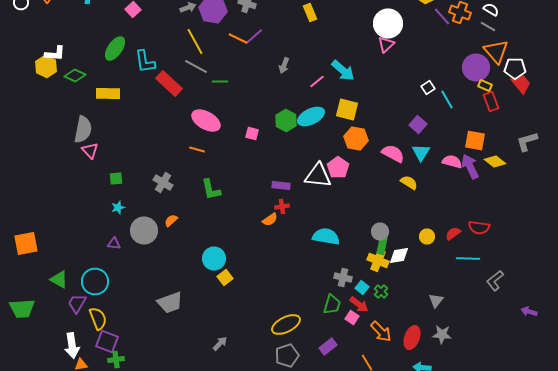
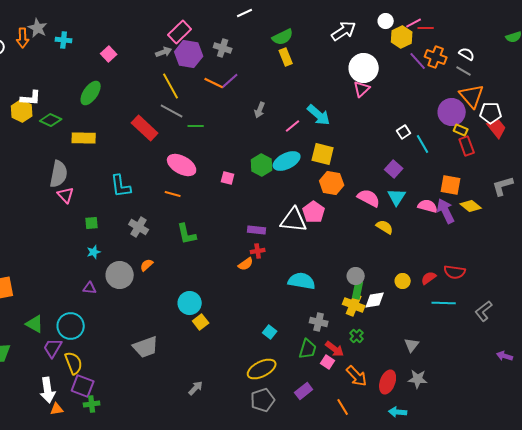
cyan L-shape: (145, 62) -> (121, 186), moved
gray L-shape: (495, 280) -> (484, 311), moved
cyan square: (362, 288) -> (270, 332), moved

